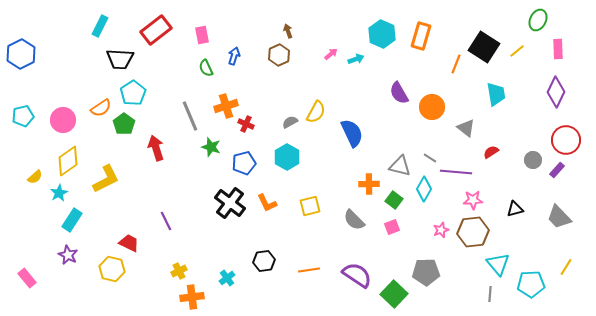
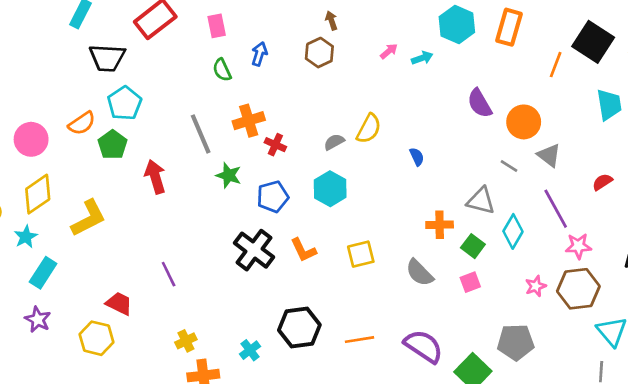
gray triangle: (466, 128) -> (549, 155), moved
blue semicircle: (352, 133) -> (417, 157), size x0.5
gray line: (430, 158) -> (509, 166), moved
purple line: (456, 172) -> (556, 209), turned 56
black hexagon: (264, 261) -> (299, 328), size x1.4

